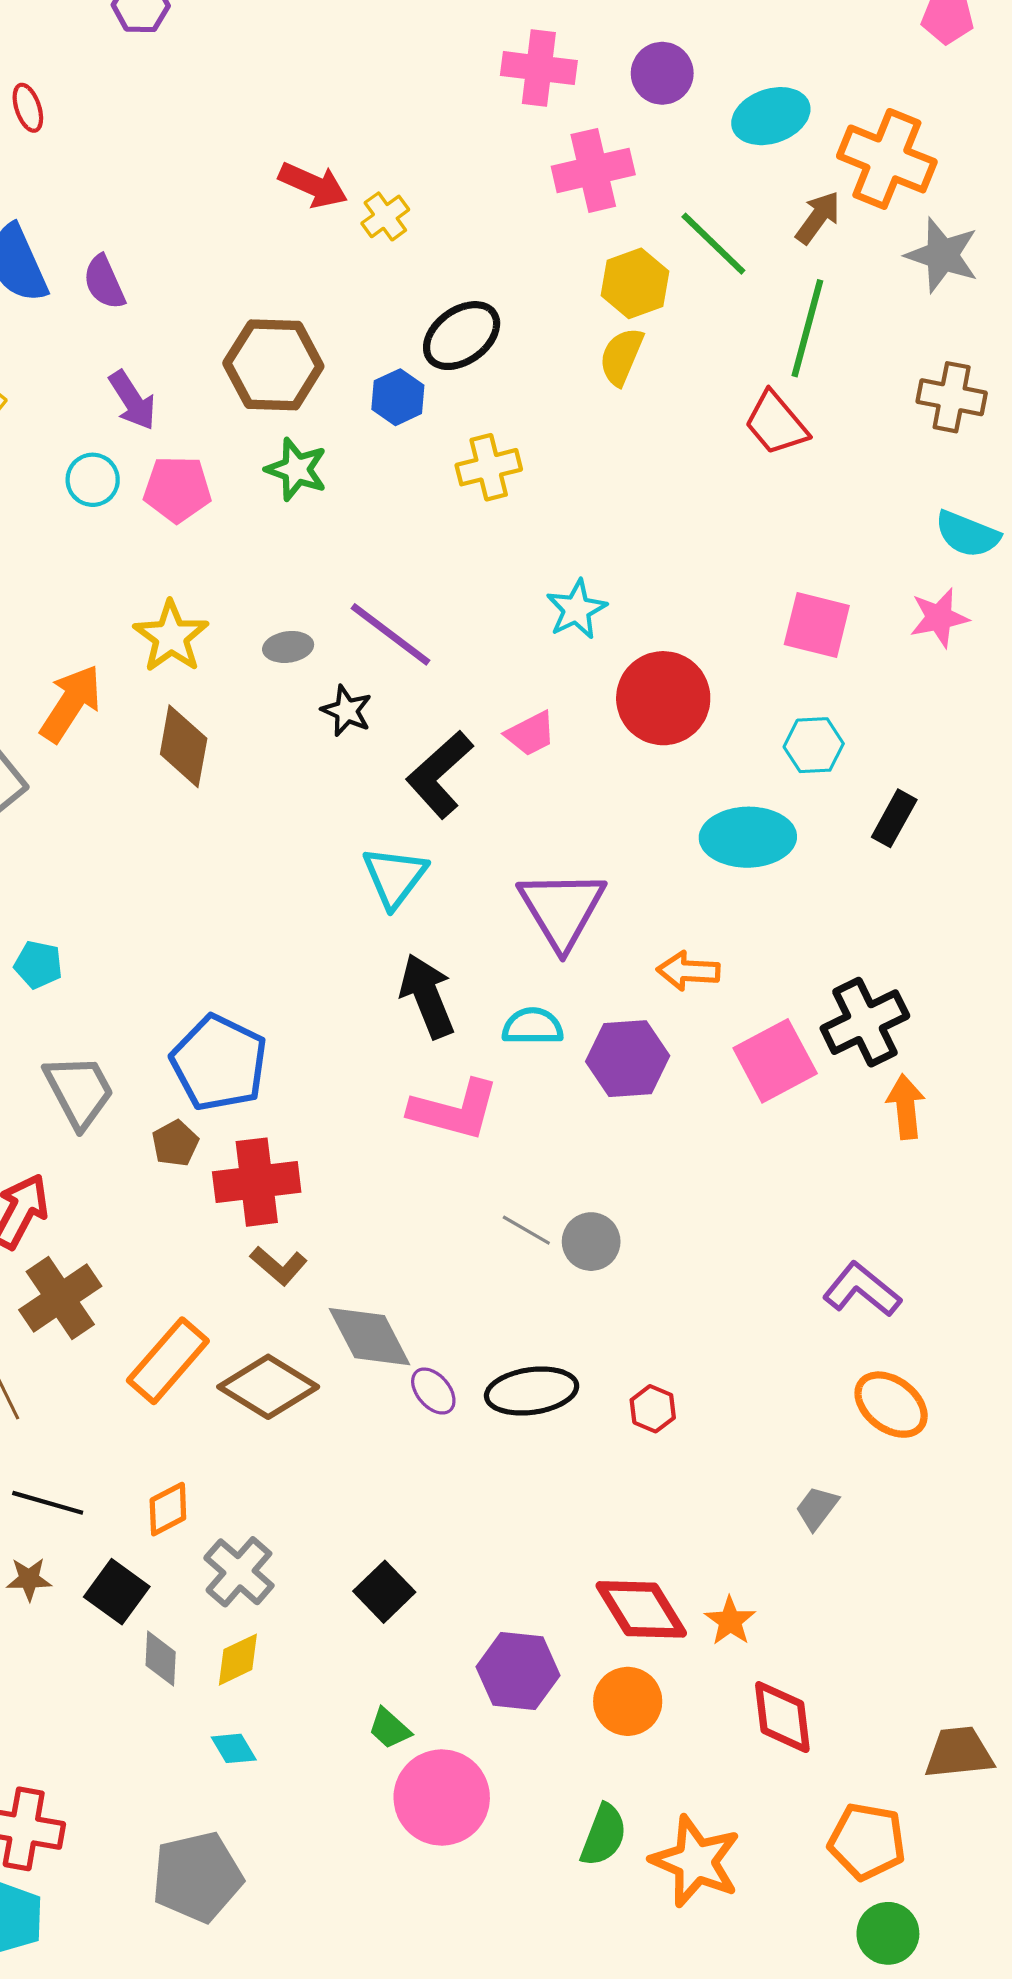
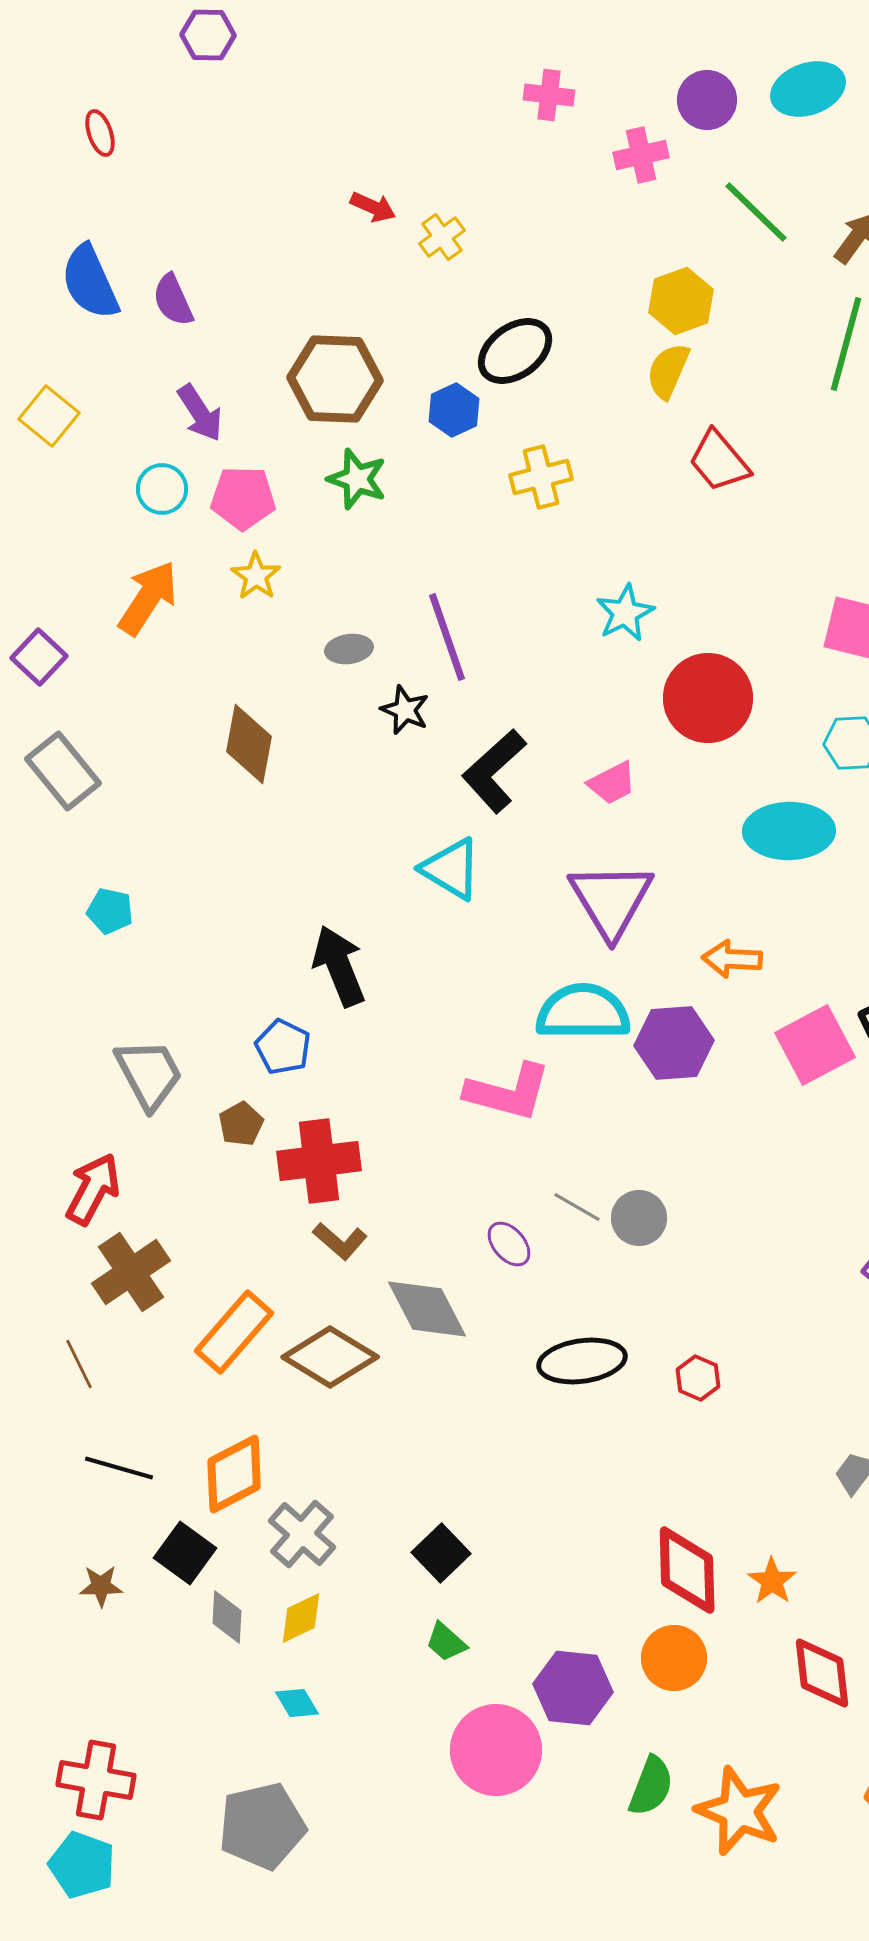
pink cross: (539, 68) -> (549, 95), moved, size x0.7
cyan ellipse: (771, 116) -> (808, 89), moved
pink cross: (593, 170) -> (641, 155), moved, size x0.7
red arrow: (313, 185) -> (373, 207), size x0.7
green line: (713, 244) -> (756, 212), moved
red trapezoid: (776, 423) -> (719, 461), moved
purple line: (390, 634) -> (447, 637), turned 34
yellow star: (171, 637) -> (256, 576), moved, size x0.7
orange arrow: (71, 703) -> (148, 598), moved
pink trapezoid: (531, 734) -> (612, 783), moved
cyan triangle: (395, 877) -> (451, 869), turned -36
cyan pentagon: (38, 965) -> (110, 911), moved
black arrow: (427, 996) -> (339, 966), moved
cyan semicircle: (533, 1026) -> (583, 1012), size x1.6
blue pentagon: (219, 1063) -> (283, 1047), size x0.6
purple ellipse: (433, 1391) -> (509, 1244), moved
orange diamond: (168, 1509) -> (234, 1474), size x1.5
brown star: (29, 1579) -> (101, 1586), moved
red diamond: (641, 1609) -> (687, 1570), turned 30
purple hexagon: (518, 1671) -> (573, 1688), moved
green trapezoid: (389, 1729) -> (446, 1642), moved

